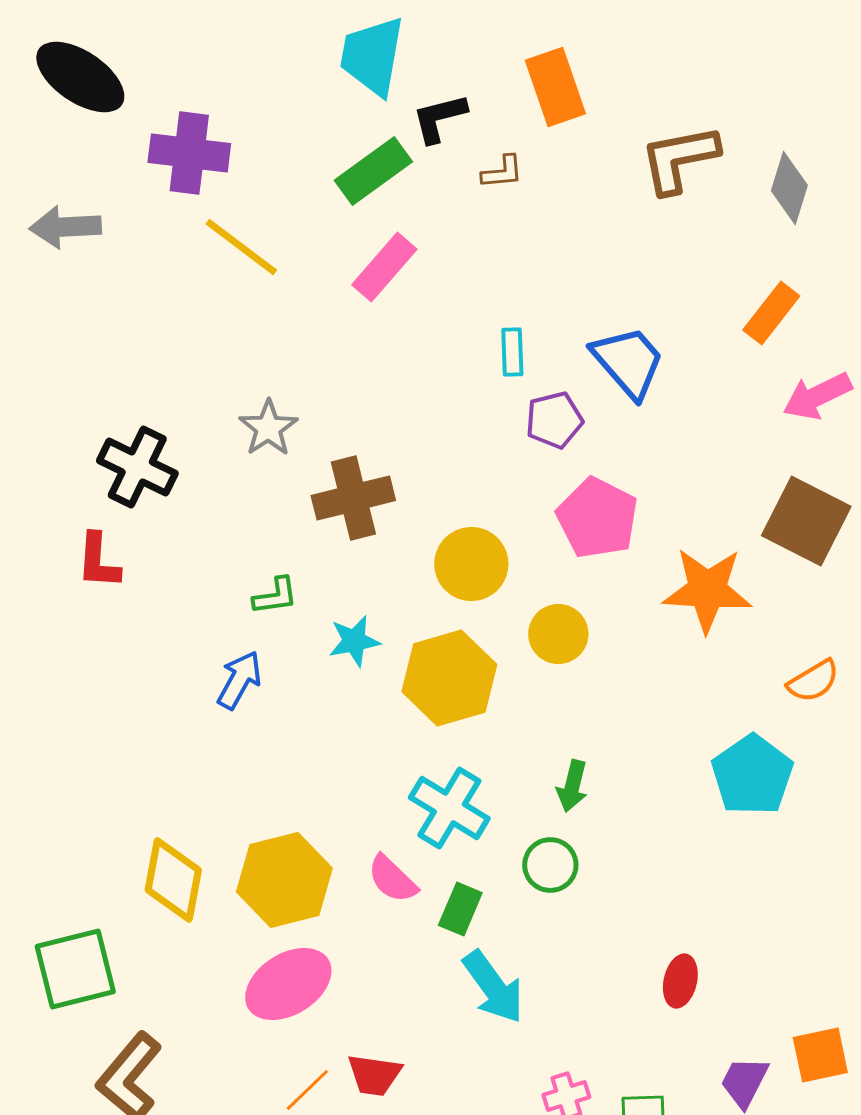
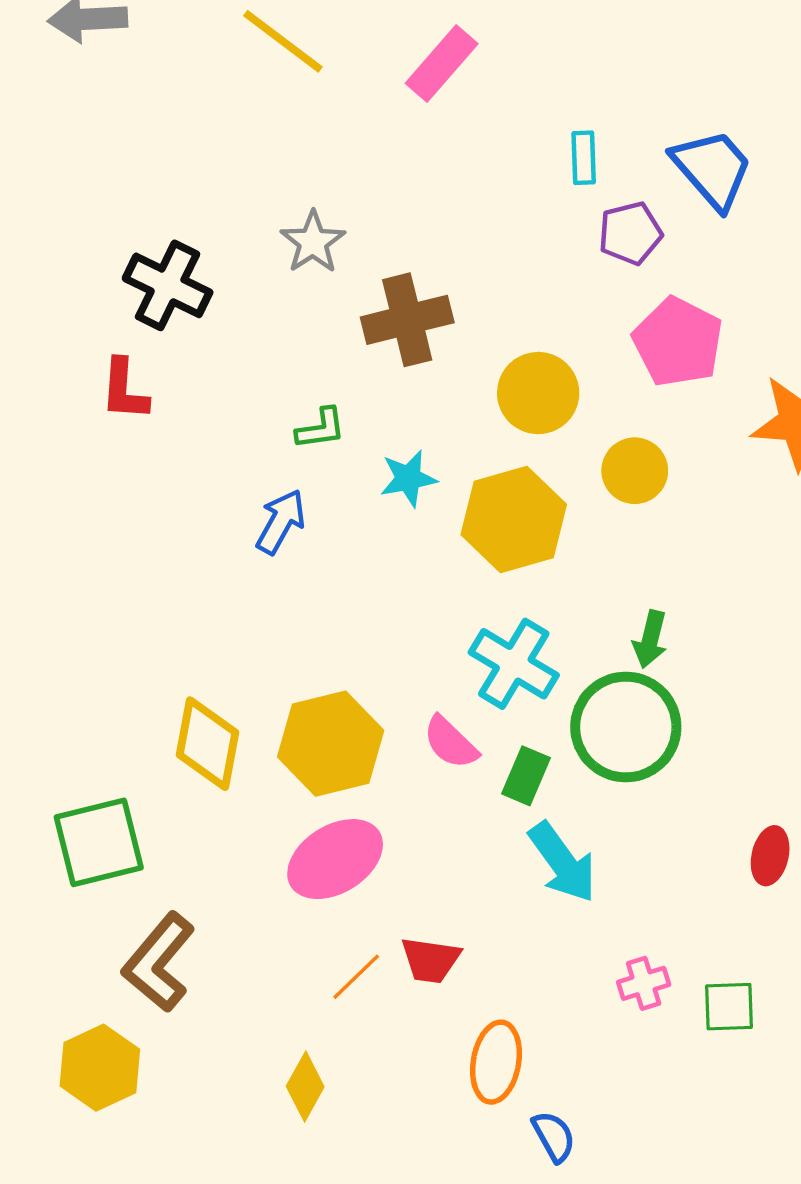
green circle: (550, 865) -> (626, 727), size x1.8

